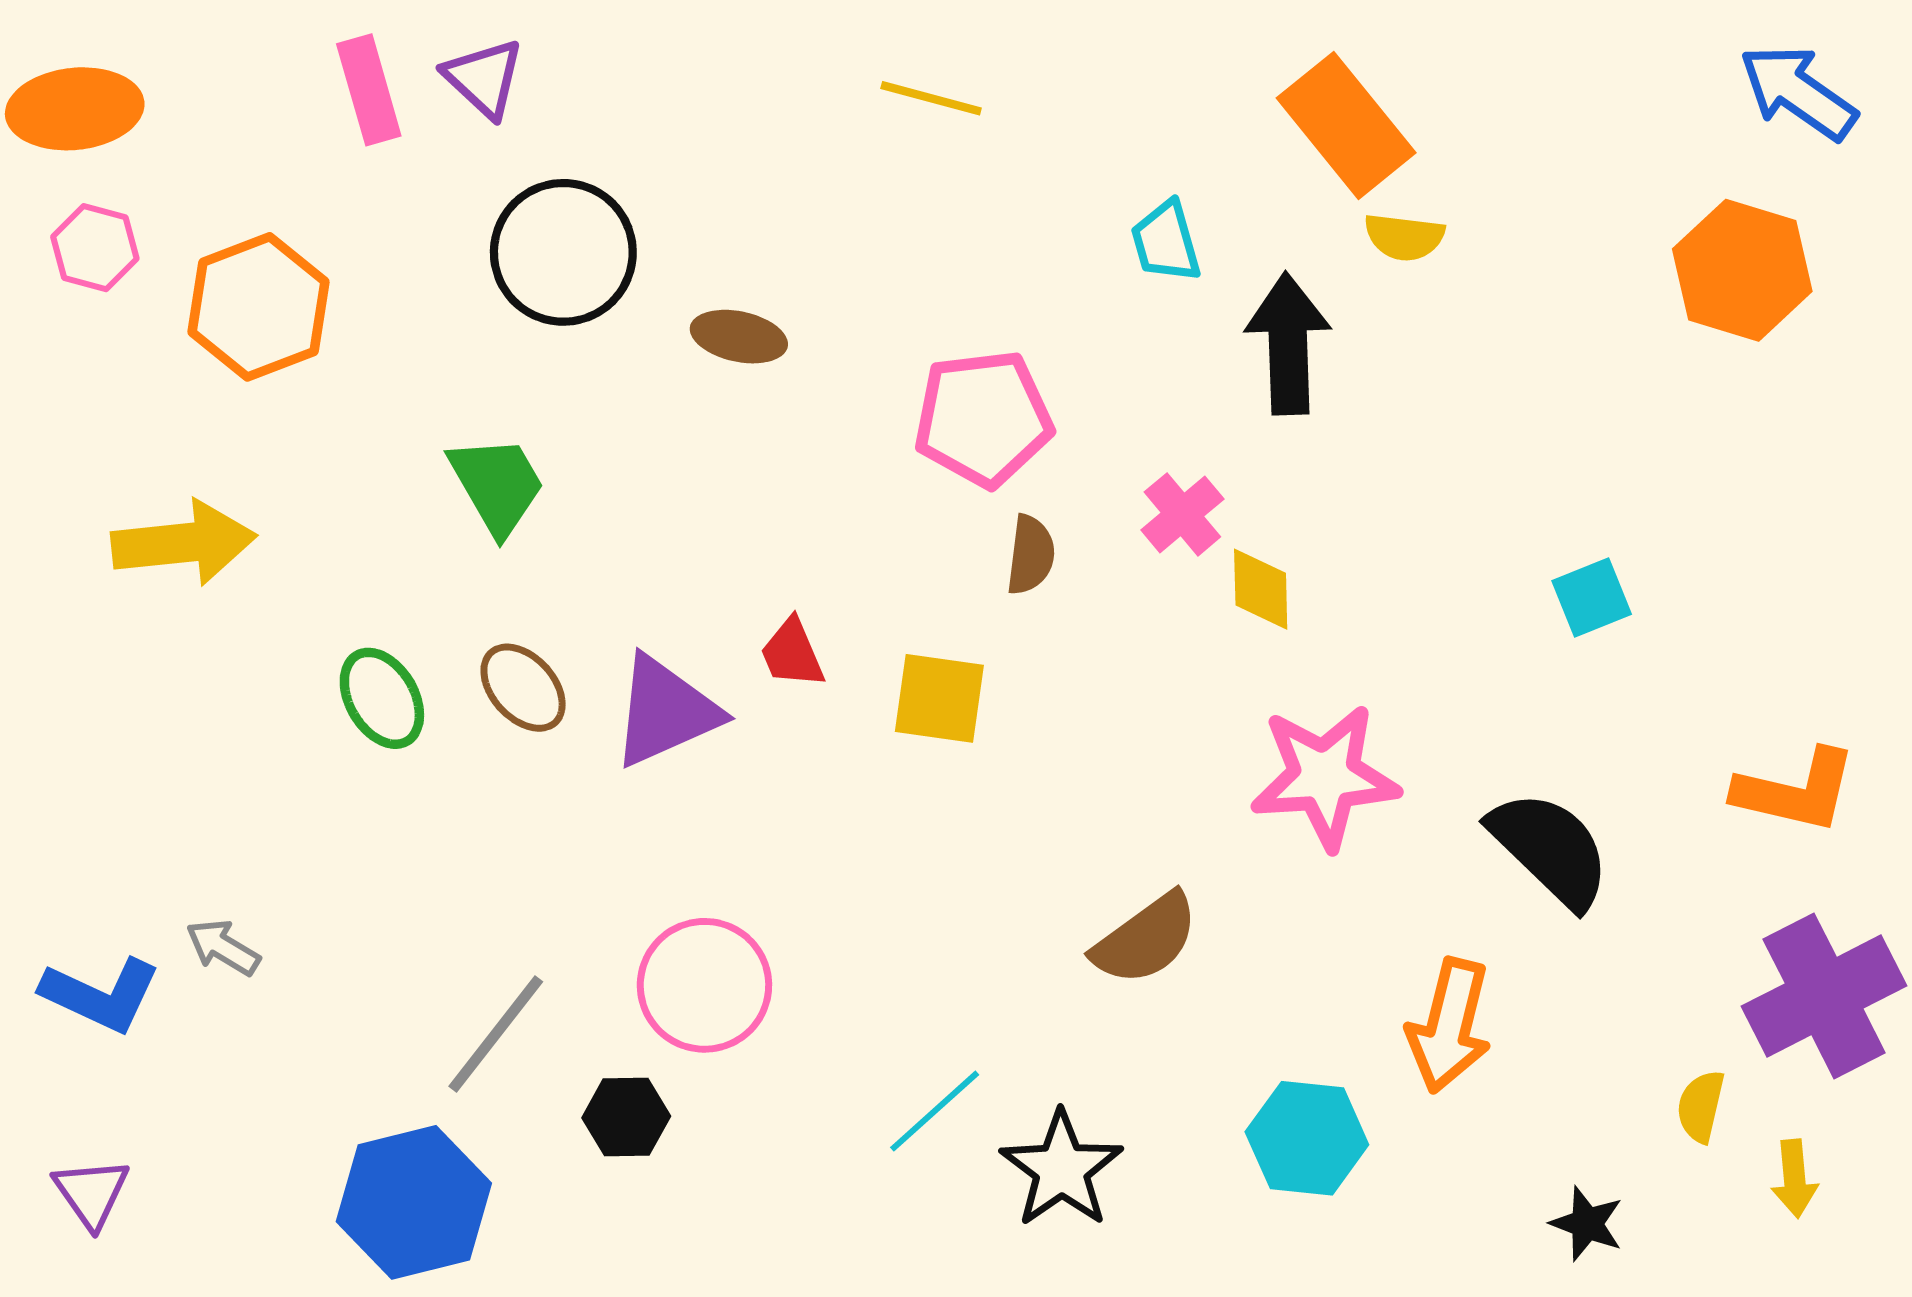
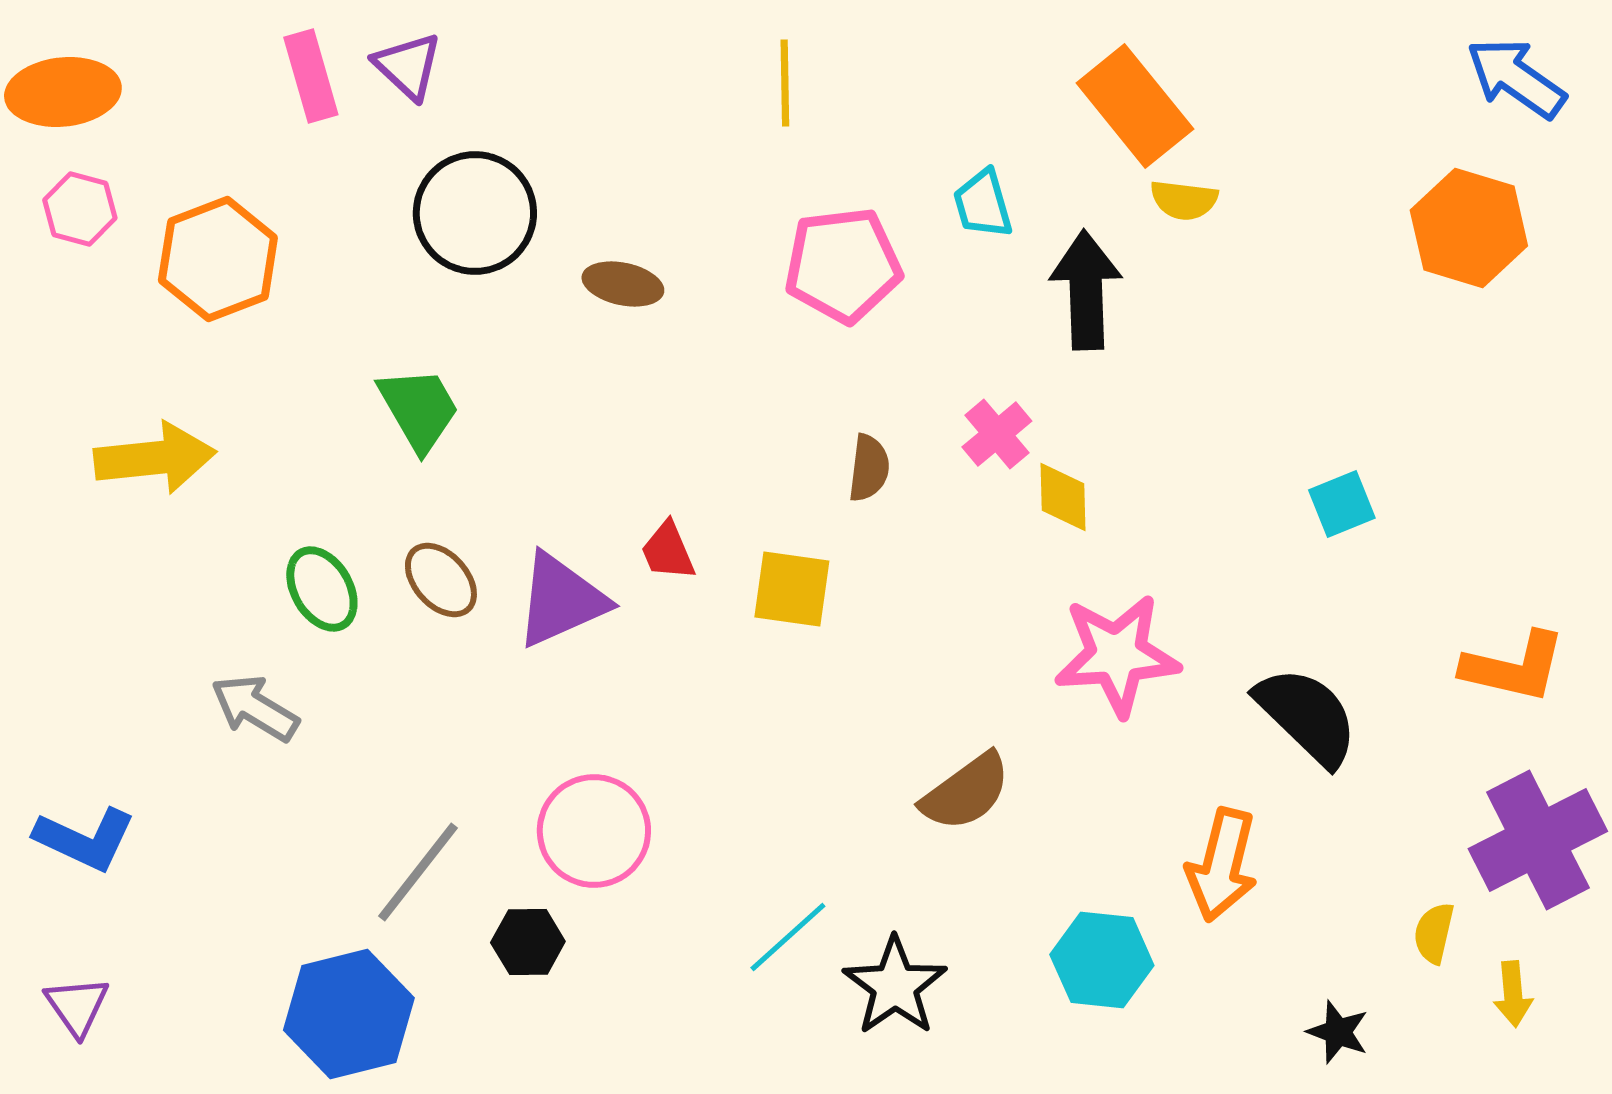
yellow line: (931, 98) -> (785, 83), turned 74
pink pentagon: (983, 418) -> (843, 265), moved
gray arrow: (223, 947) -> (255, 708), moved, size x1.4

